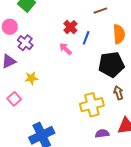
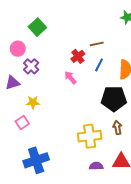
brown line: (100, 11) -> (97, 44), moved
blue line: (86, 38) -> (99, 65), moved
pink square: (14, 99) -> (22, 123), moved

